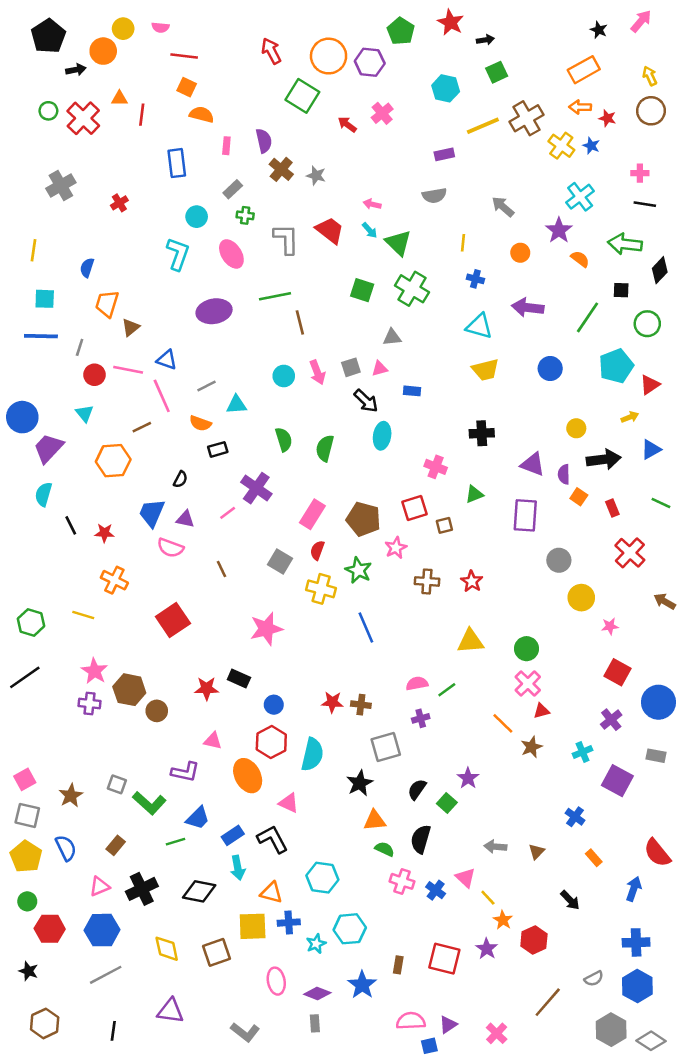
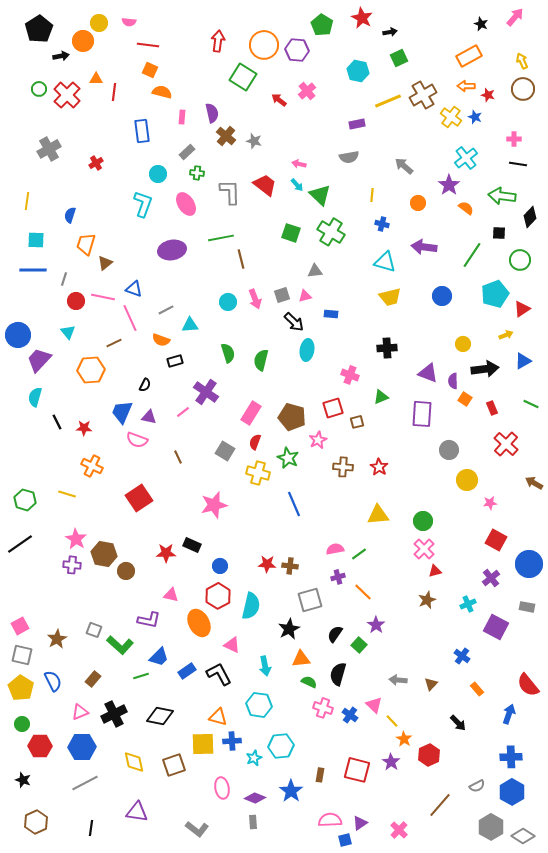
red arrow: (271, 51) -> (218, 41), turned 35
orange line: (503, 723) -> (363, 592), moved
cyan arrow: (238, 868) -> (265, 666), moved

